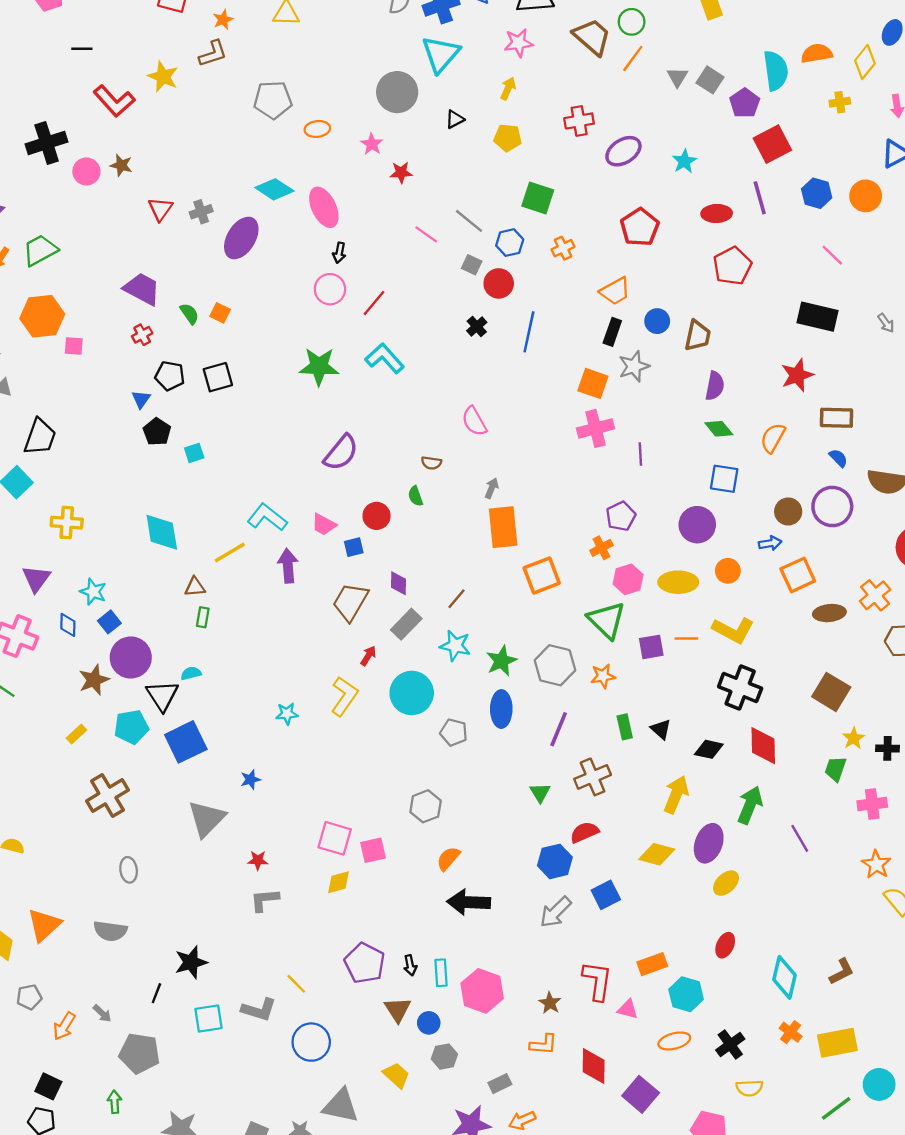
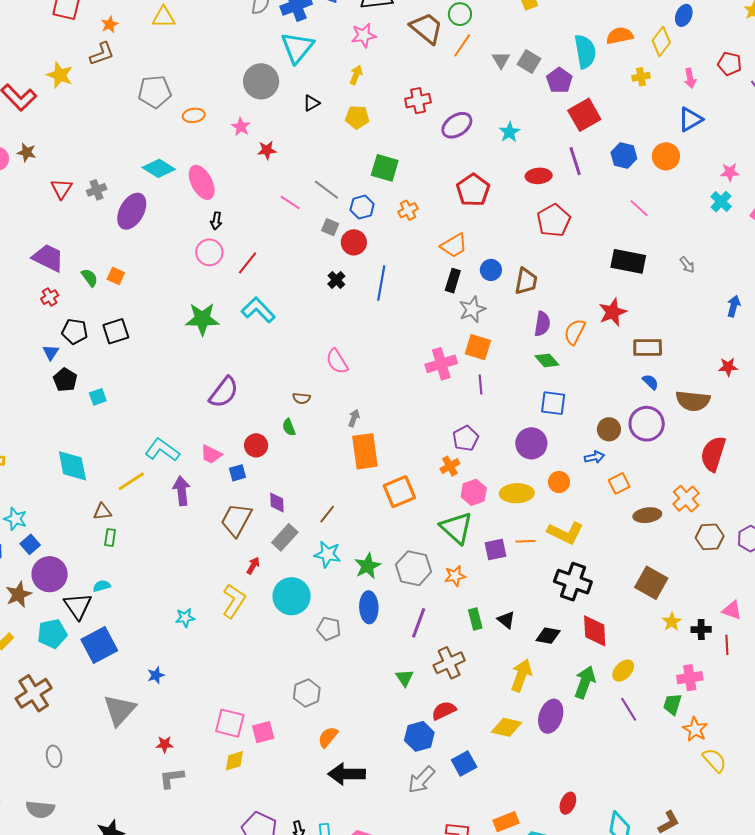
orange square: (593, 383) -> (478, 347), moved
orange semicircle: (773, 438) -> (575, 332), moved
orange square: (798, 575) -> (619, 483), size x0.7
green trapezoid: (836, 769) -> (672, 704), moved
yellow ellipse: (726, 883) -> (623, 671), moved

